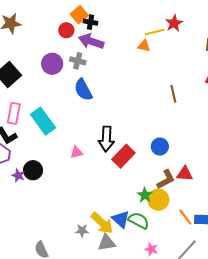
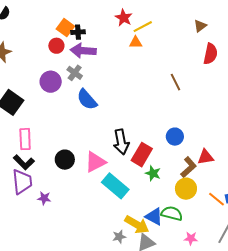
red star: (174, 23) -> (124, 18), moved
gray cross: (78, 61) -> (75, 73), turned 35
cyan rectangle: (43, 121) -> (115, 186), moved
pink triangle: (77, 152) -> (95, 162), size x1.6
black circle: (33, 170) -> (65, 160), moved
green star: (145, 195) -> (153, 173), moved

